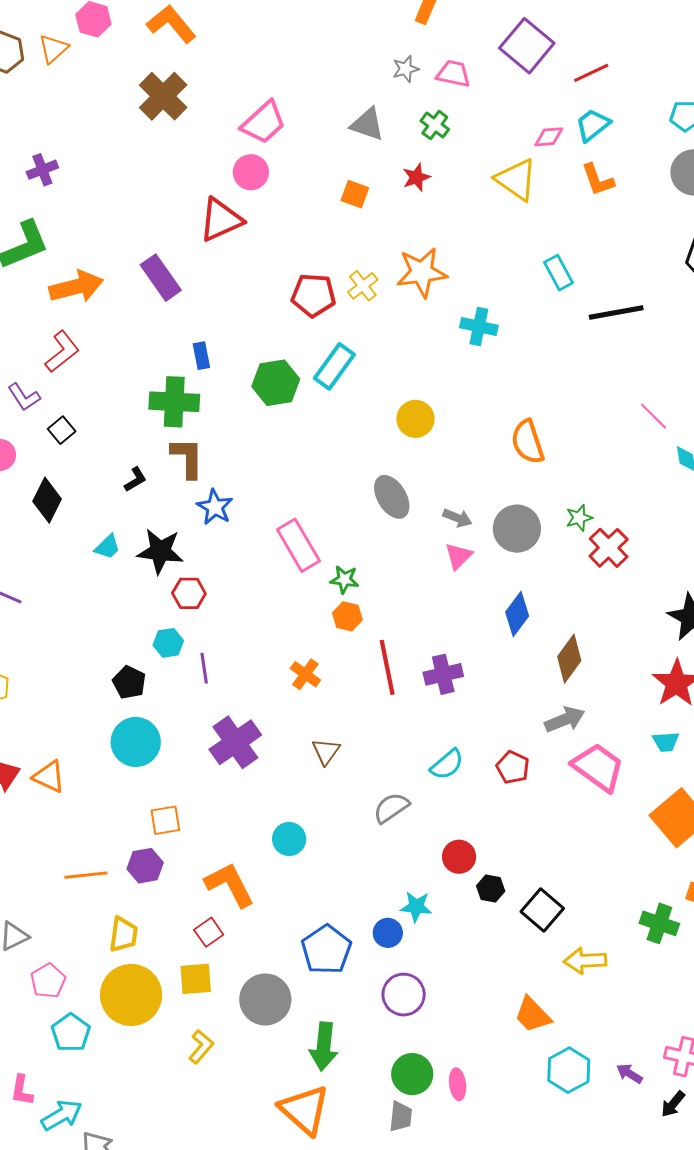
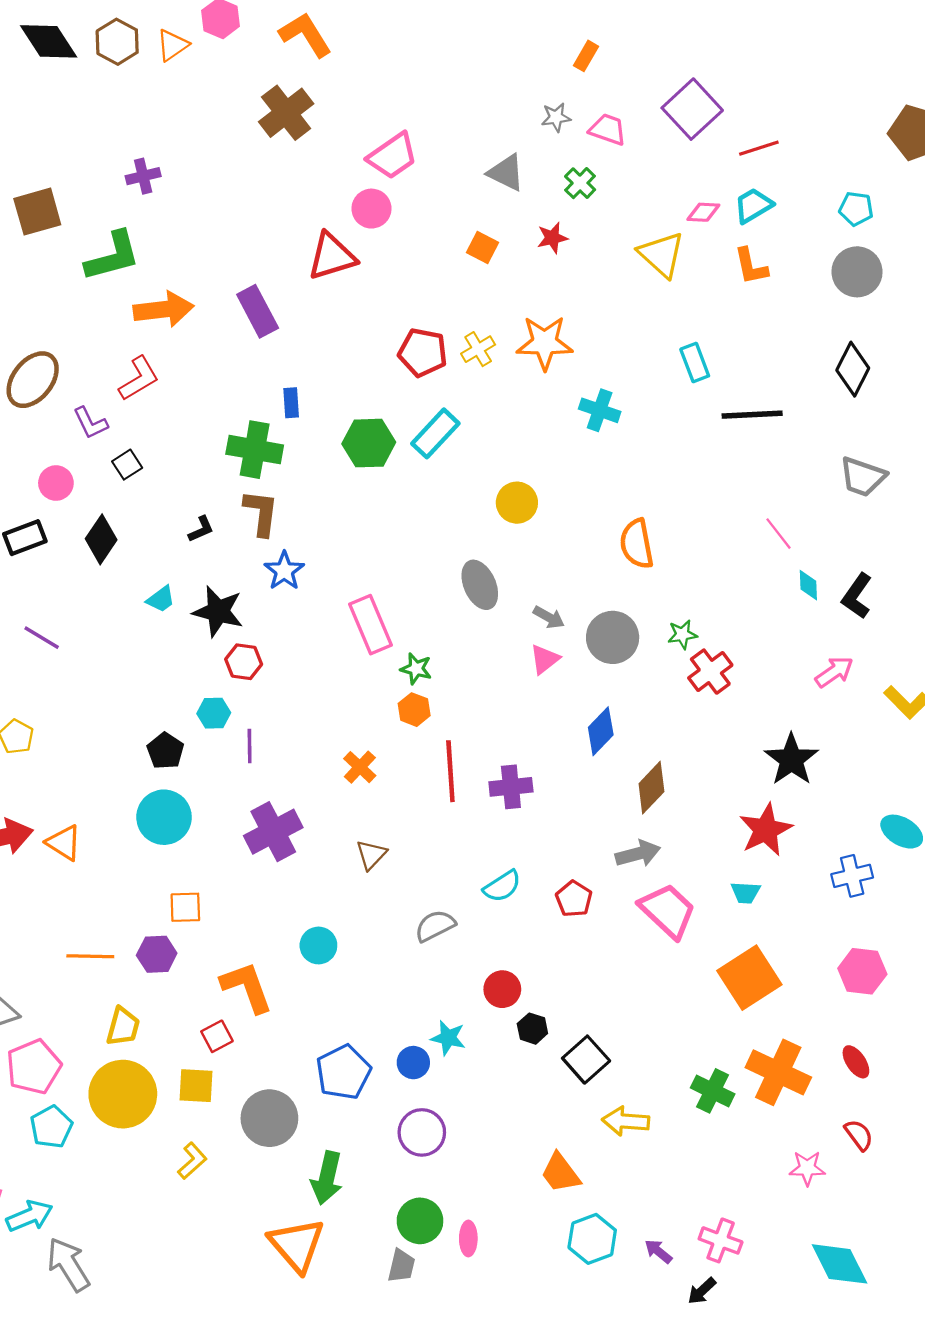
pink pentagon: (48, 981) -> (34, 1067), size x1.4

